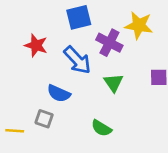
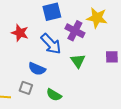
green semicircle: (101, 128) -> (54, 95), moved

